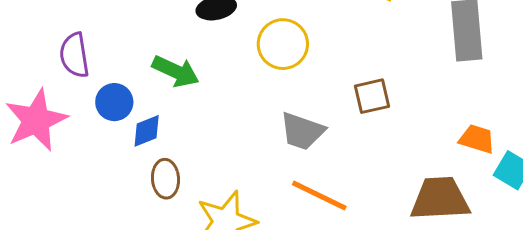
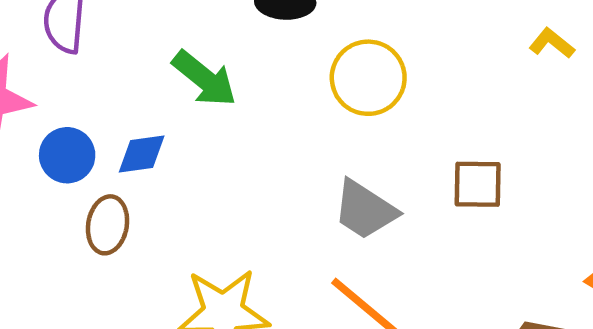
blue circle: (114, 102) -> (67, 155), moved
brown ellipse: (165, 179) -> (108, 225), moved

